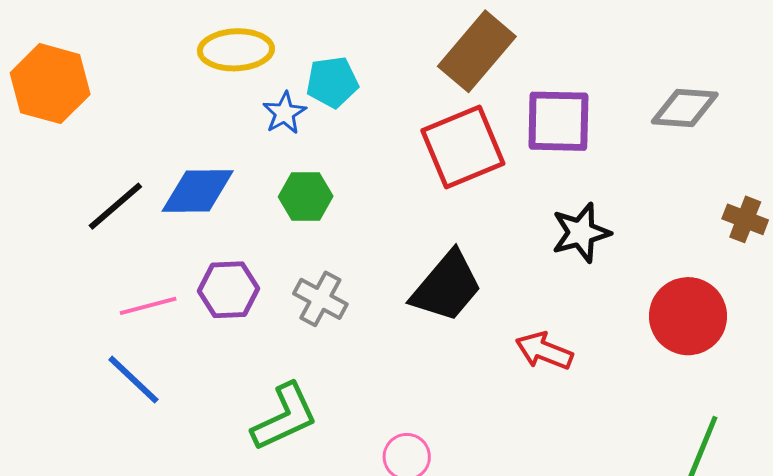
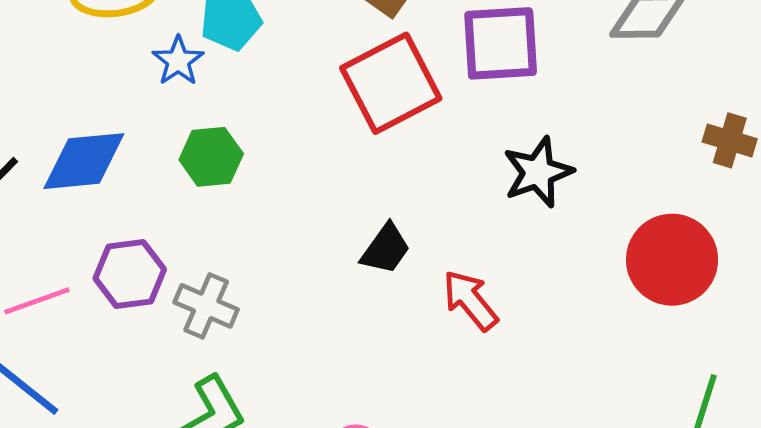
black trapezoid: (447, 287) -> (386, 249), size x0.6
gray cross: (320, 299) -> (206, 306), moved
red arrow: (544, 351) -> (470, 300), moved, turned 34

